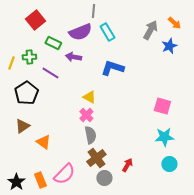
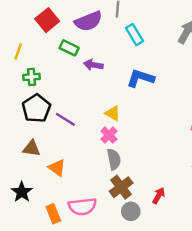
purple semicircle: (80, 32) -> (88, 21), moved
green cross: (29, 57) -> (31, 77), moved
yellow line: (11, 63) -> (18, 52), moved
purple line: (50, 73) -> (65, 119), moved
brown triangle: (22, 126) -> (31, 148), turned 42
pink semicircle: (64, 174) -> (82, 207), turned 40
black star: (16, 182) -> (22, 192), moved

